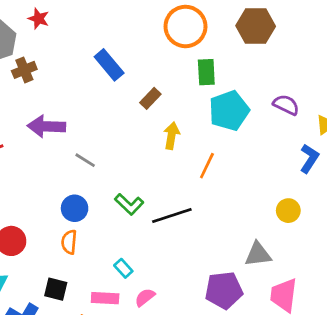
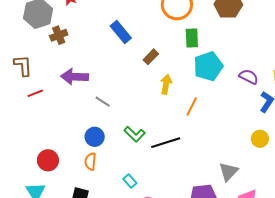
purple semicircle: (286, 105) -> (249, 77), moved
yellow circle: (288, 211) -> (260, 139), moved
gray triangle: (258, 254) -> (228, 172), turned -40

